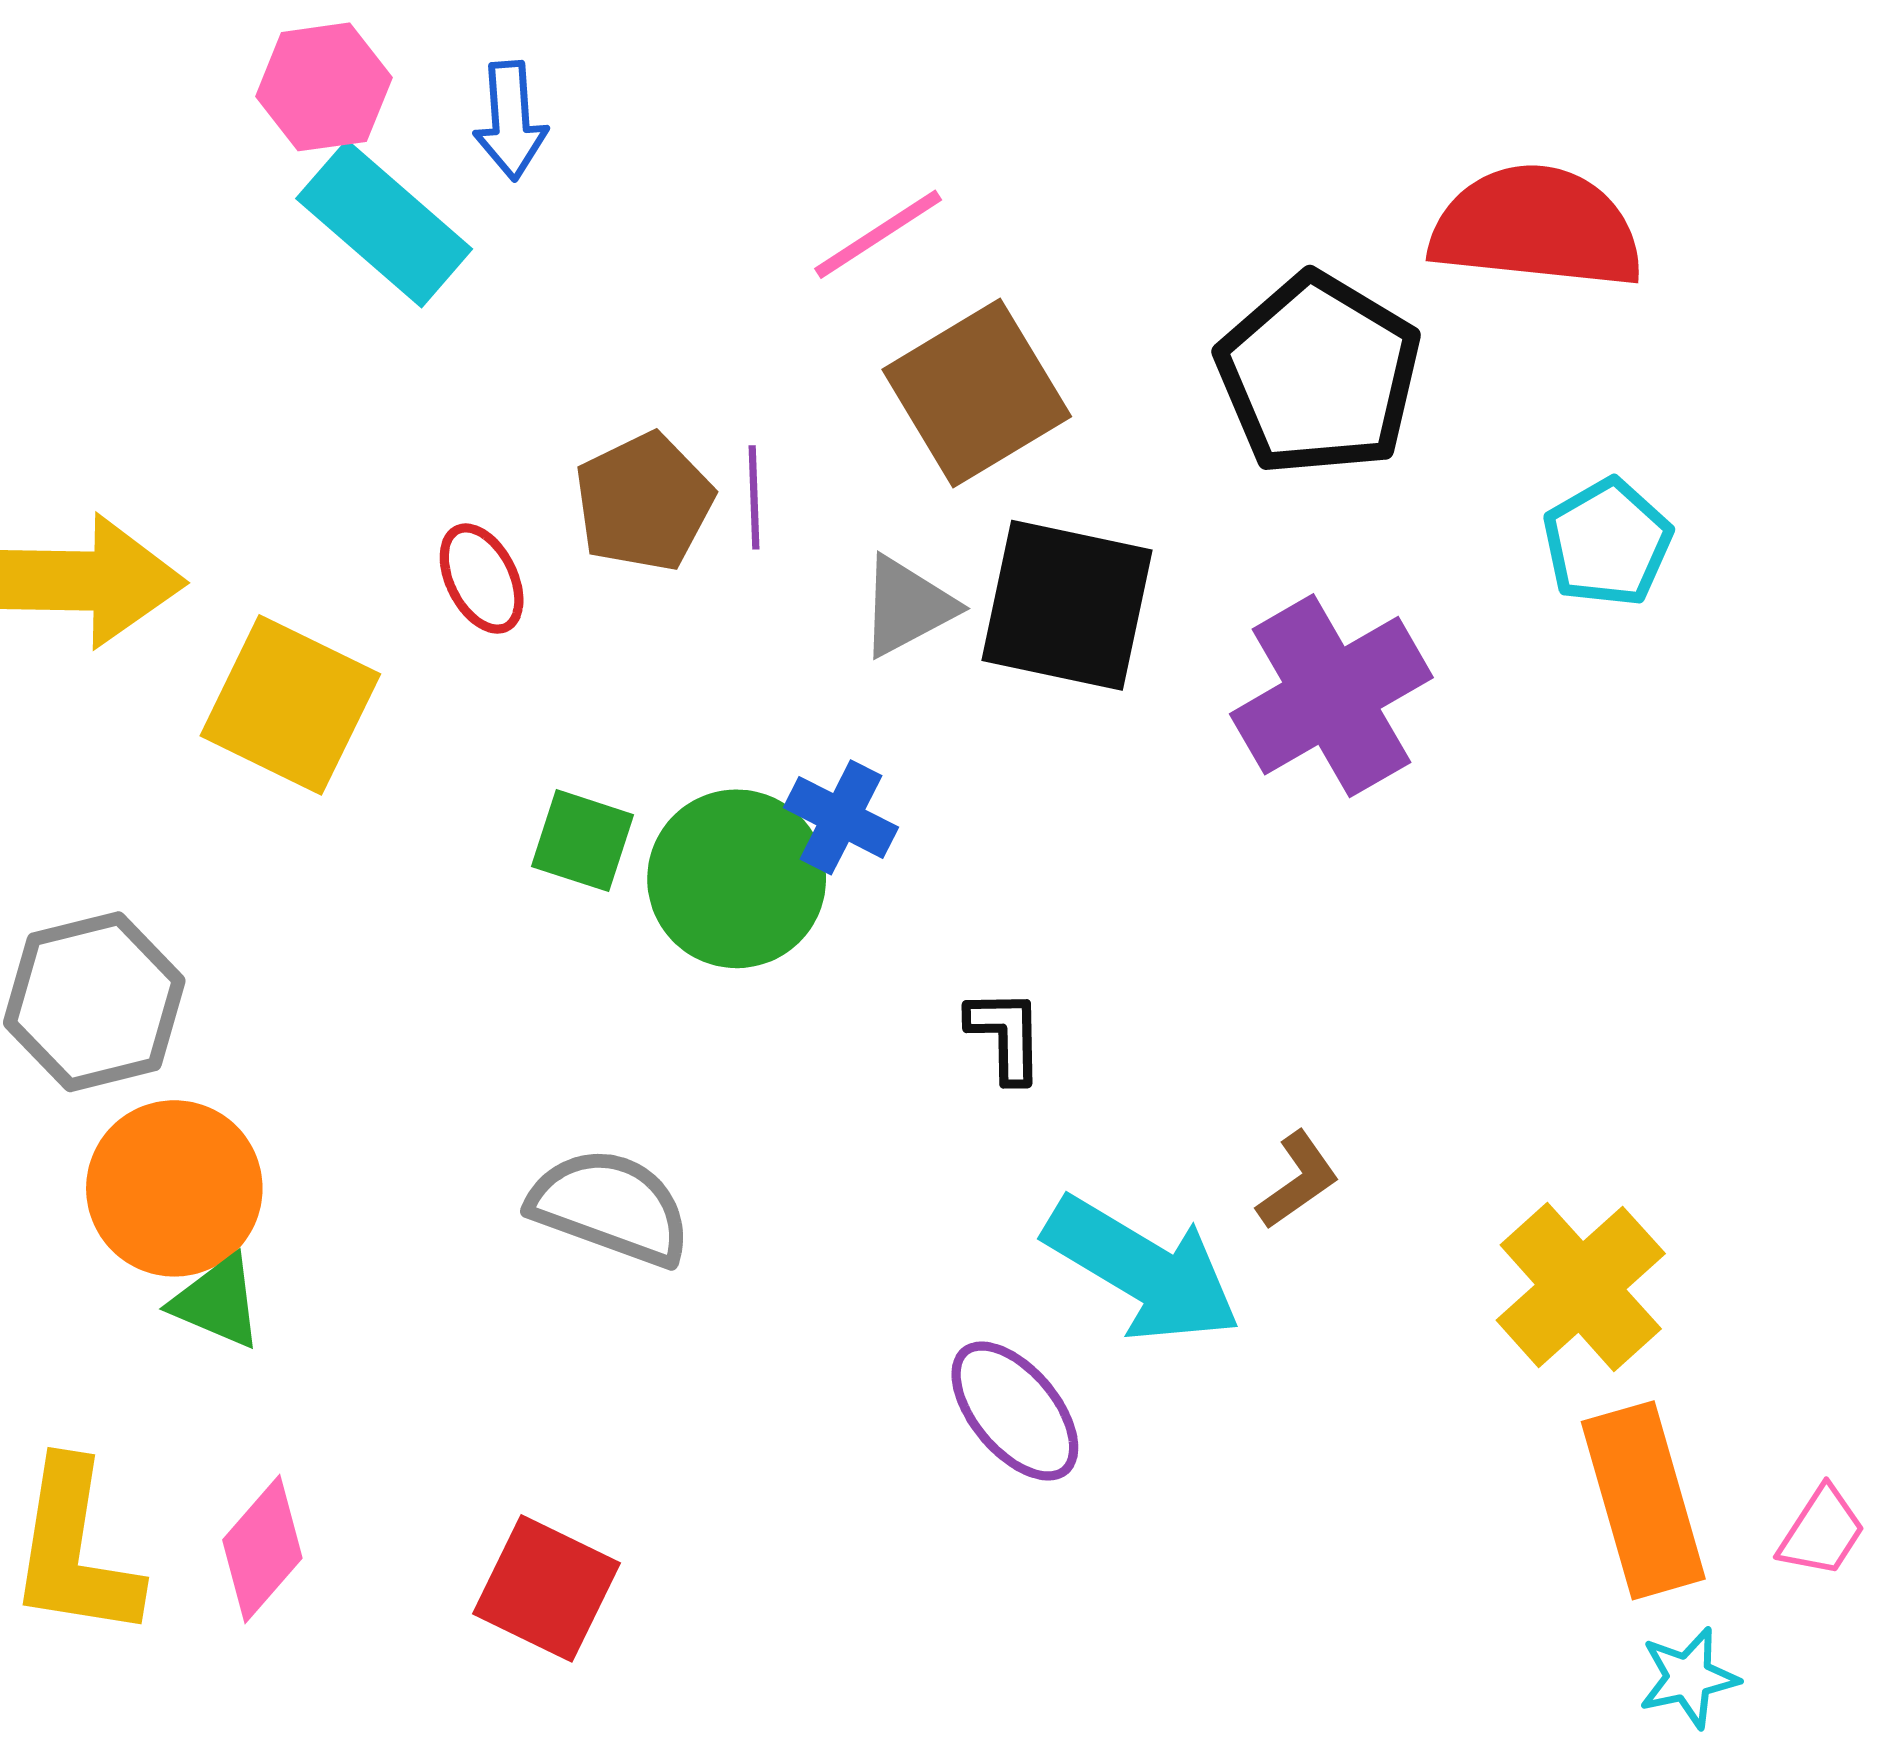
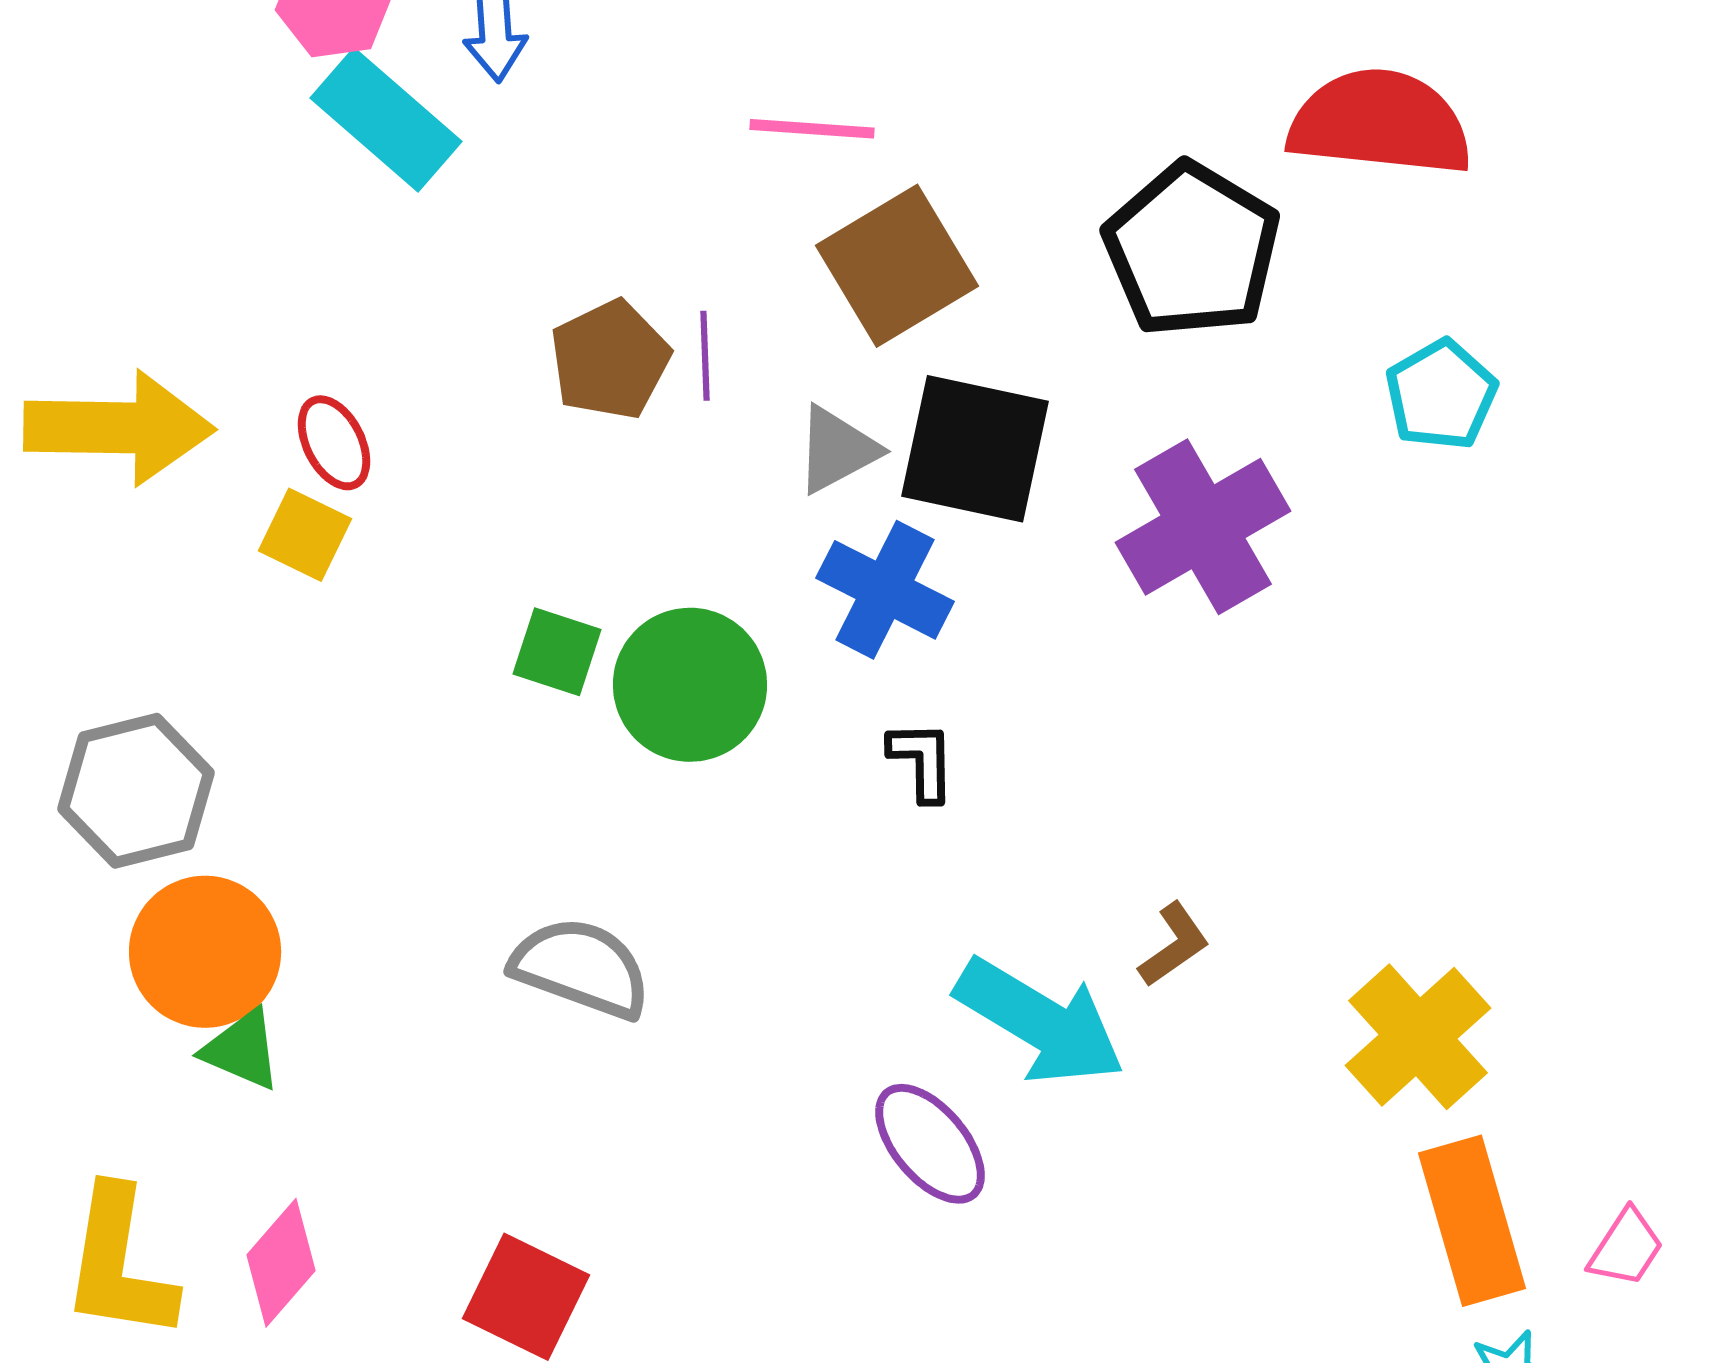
pink line: (878, 234) -> (812, 129), turned 37
red ellipse: (482, 579) -> (334, 443), moved
yellow square: (290, 705) -> (305, 535), size x0.6
blue cross: (841, 817) -> (885, 590), moved, size x1.4
black L-shape: (1006, 1035) -> (922, 761), moved

